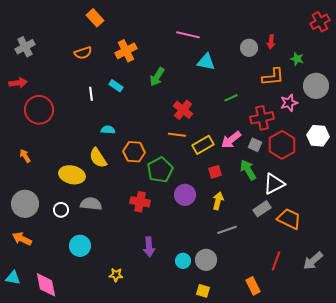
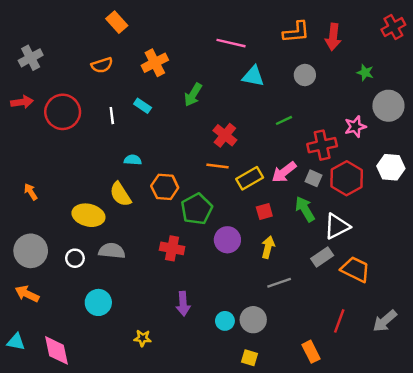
red arrow: (271, 42) -> (333, 37), moved, size x1.5
gray circle: (249, 48) -> (305, 75), moved
orange L-shape: (273, 77) -> (296, 32), moved
red circle: (39, 110) -> (63, 112), moved

